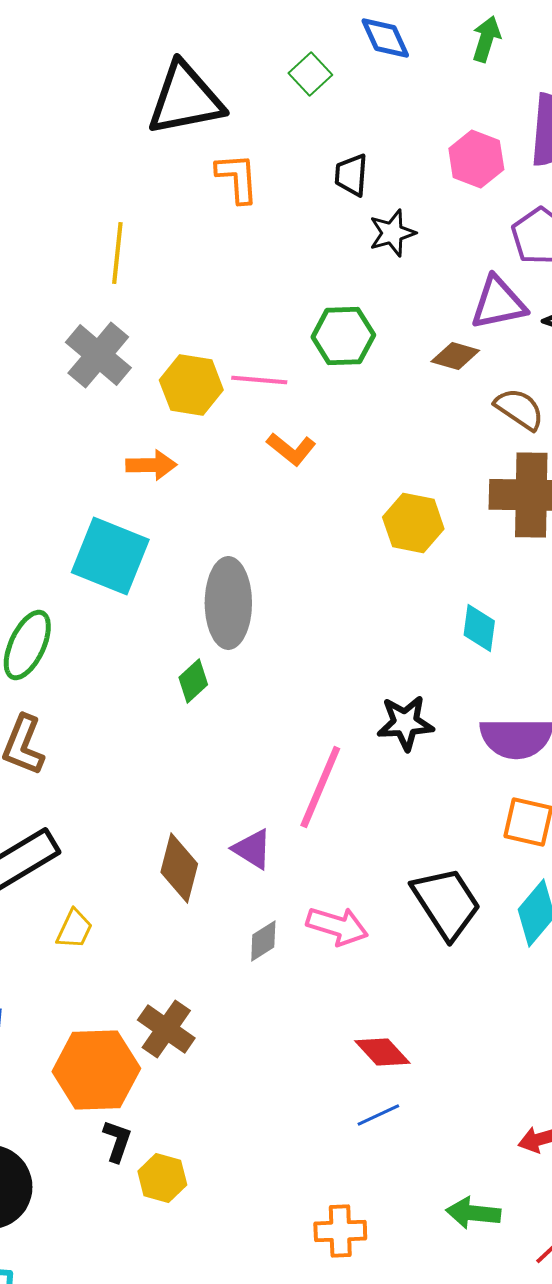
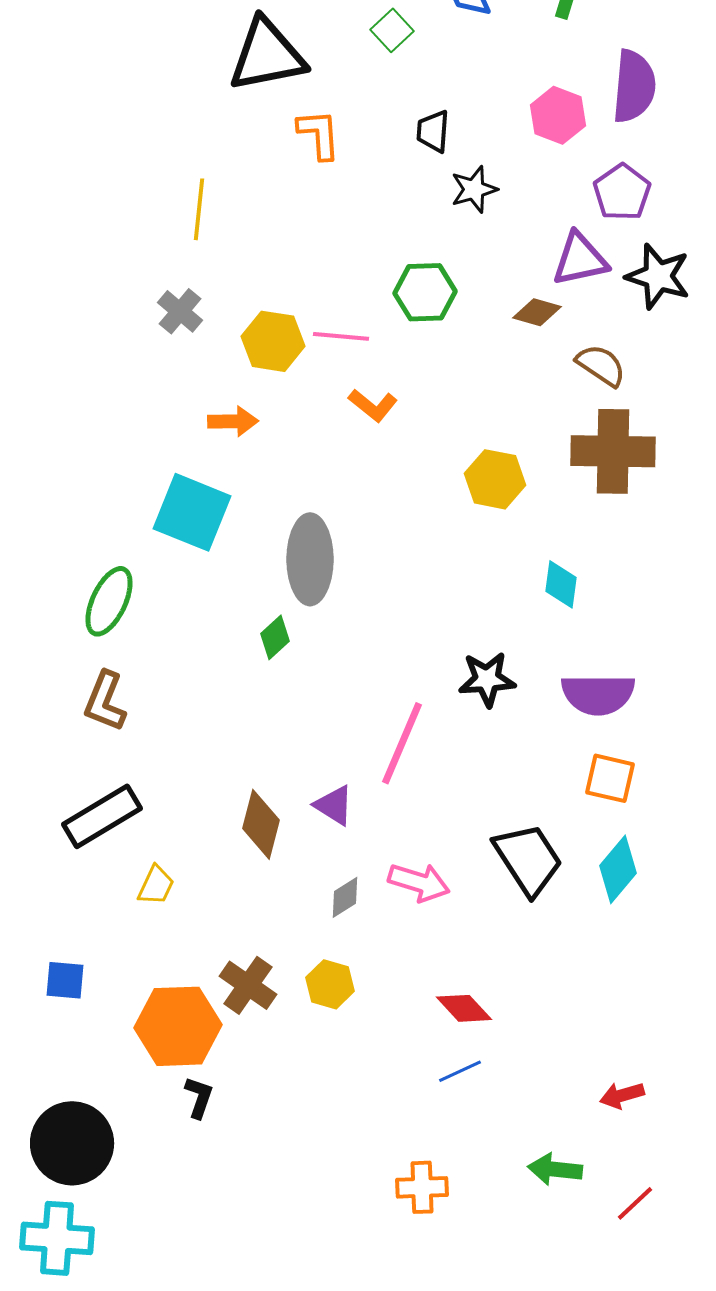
gray cross: (98, 355) -> (180, 311), size x0.7
yellow hexagon: (162, 1178) -> (330, 984), moved

